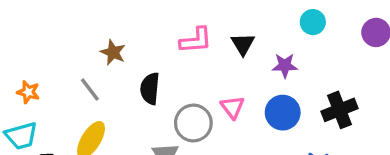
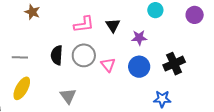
brown star: (113, 52) -> (32, 12), moved
gray line: (90, 89) -> (20, 57), turned -49
gray circle: (193, 123) -> (84, 55), moved

